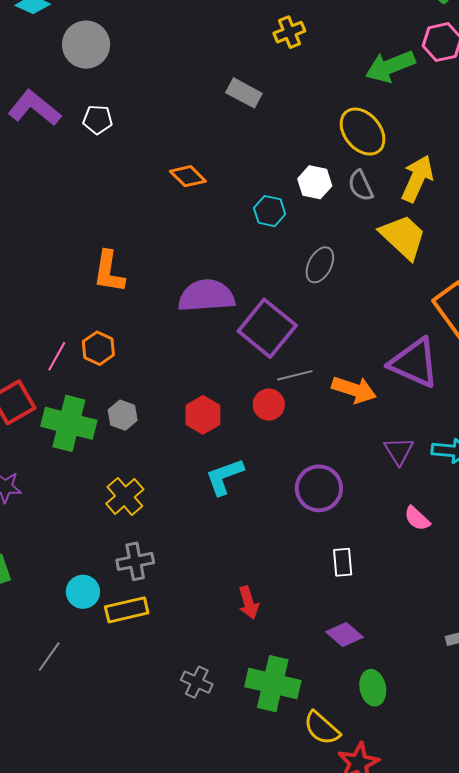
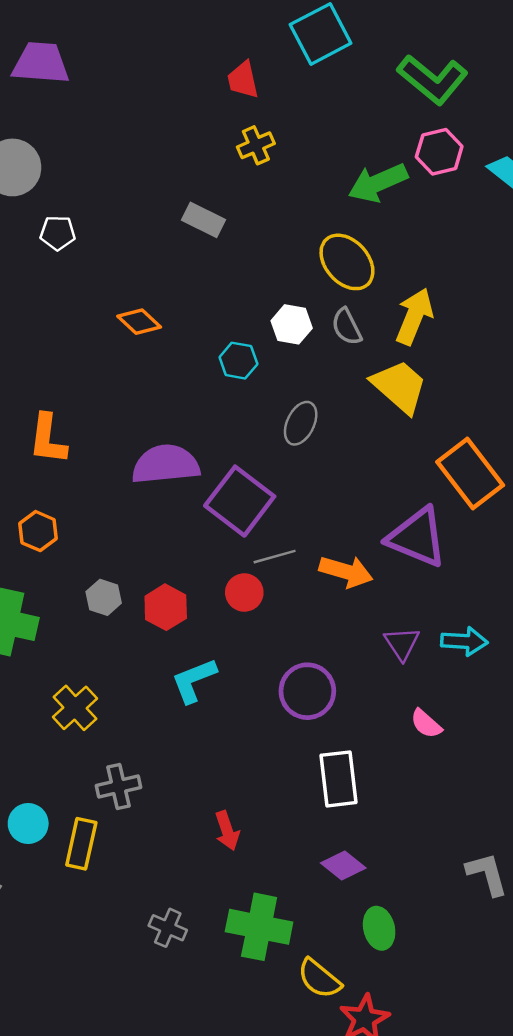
white pentagon: (98, 120) -> (58, 233), moved
gray hexagon: (123, 415) -> (104, 597), moved
gray cross: (135, 561) -> (119, 786), moved
white rectangle: (343, 562) -> (339, 779), size x1.6
yellow rectangle: (127, 610) -> (81, 844), turned -63

